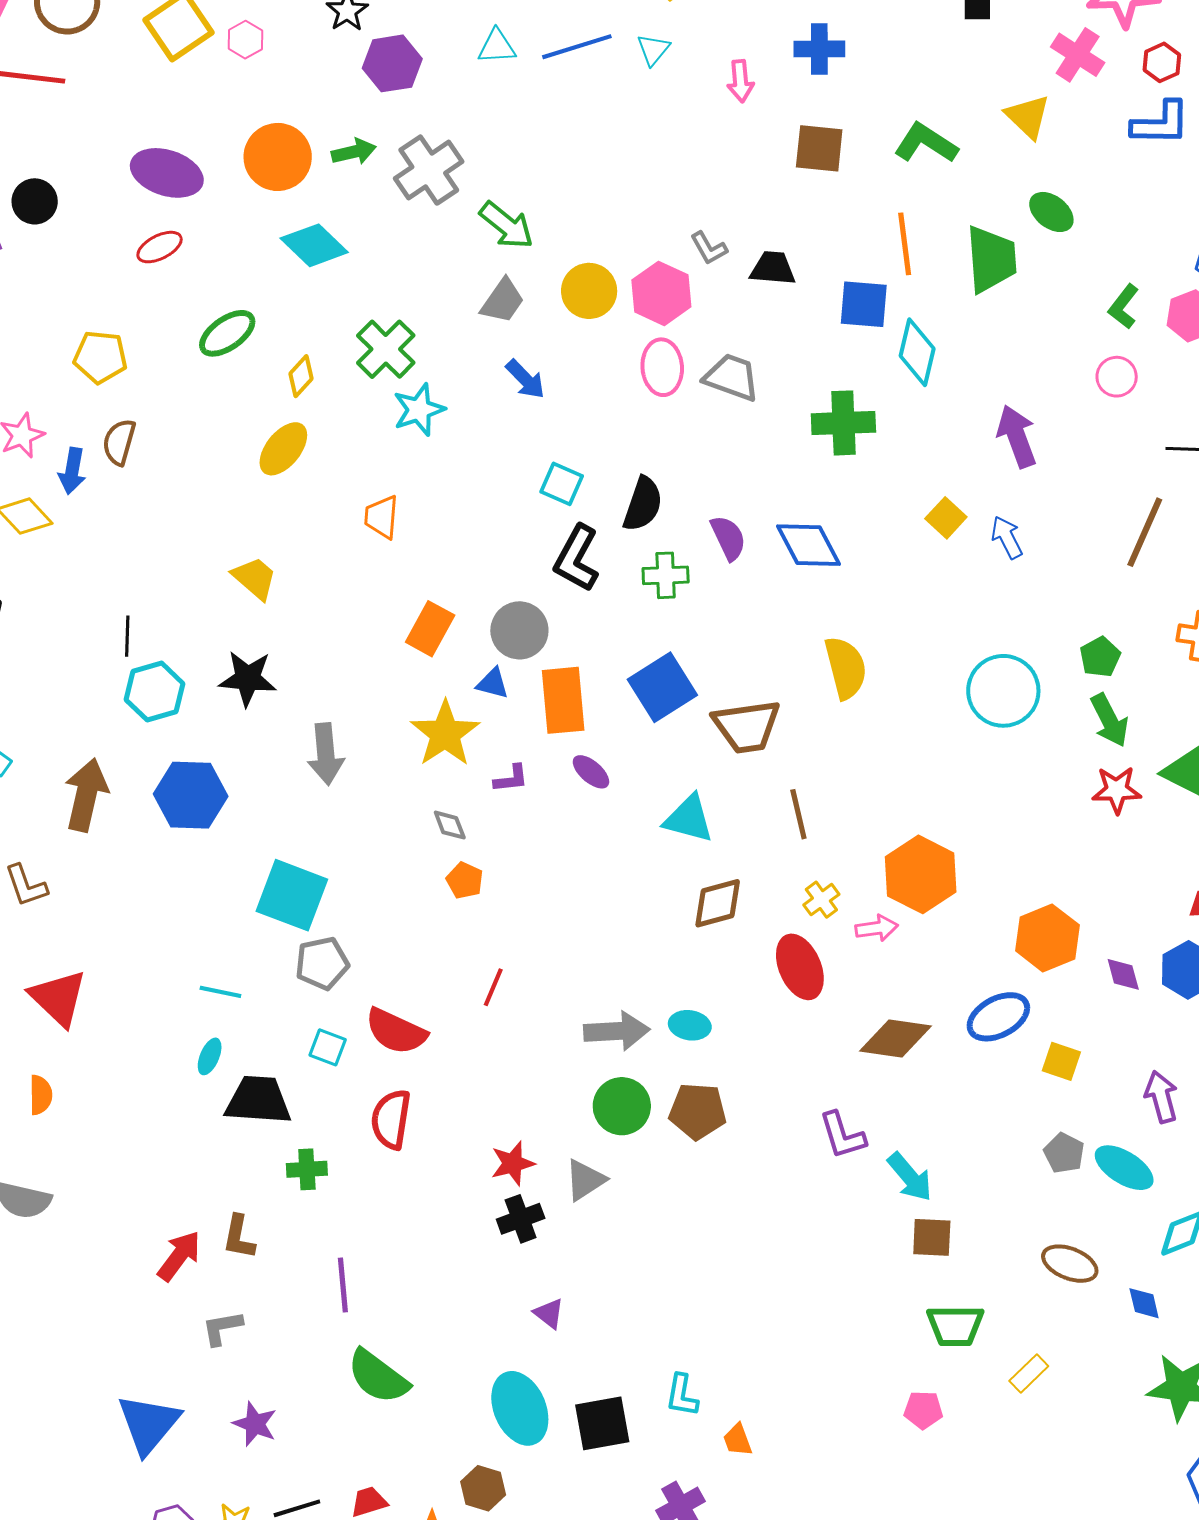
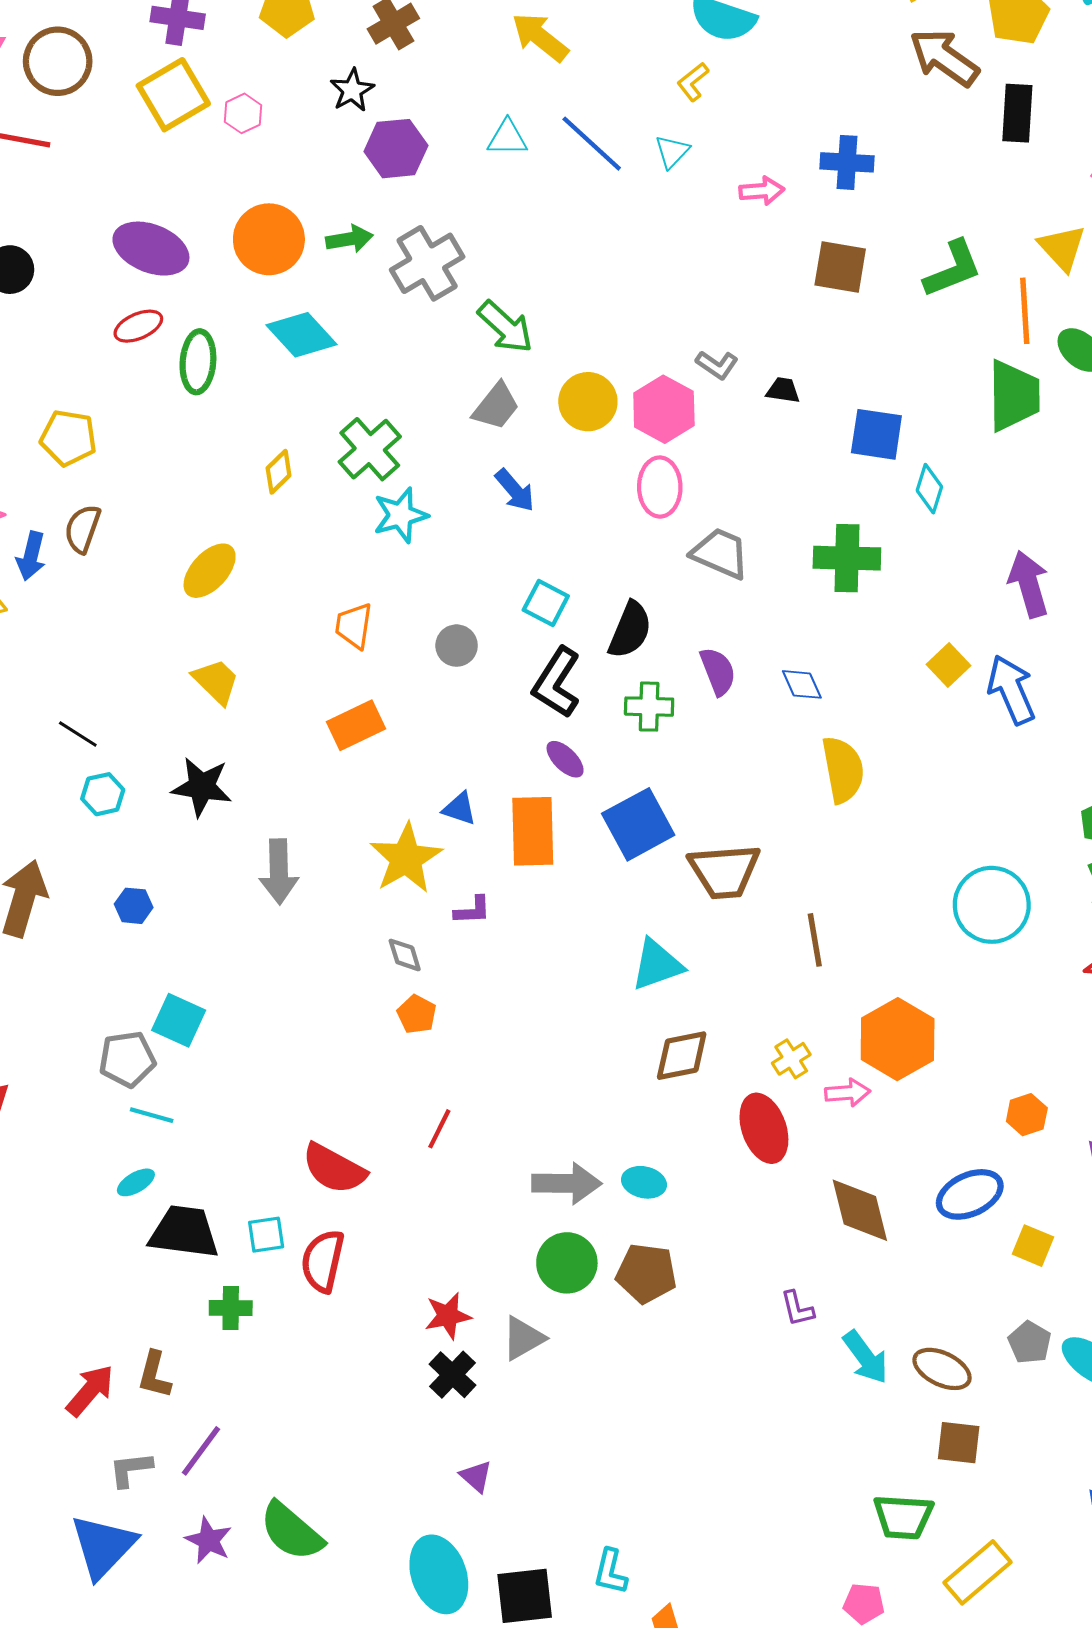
blue line: (577, 47) -> (592, 144), turned 56
pink arrow: (740, 81) -> (762, 191), turned -93
green L-shape: (926, 143) -> (953, 269), turned 122
orange line: (905, 244) -> (1025, 311), moved
gray L-shape: (709, 248) -> (717, 365), turned -30
black trapezoid: (773, 268) -> (783, 390), size x0.7
green ellipse: (227, 333) -> (198, 362), moved, turned -54
cyan diamond: (917, 352) -> (929, 489), size x0.7
gray trapezoid: (732, 377) -> (720, 553), moved
yellow ellipse: (283, 449) -> (210, 571), moved
blue arrow: (1007, 537) -> (1011, 690), size x1.5
blue diamond: (809, 545) -> (802, 684), size x0.6
orange rectangle: (430, 629) -> (356, 725), moved, turned 32
gray circle: (519, 630) -> (457, 646), moved, size x0.7
black line: (127, 636) -> (78, 734), turned -63
yellow semicircle: (846, 668) -> (843, 770), moved
cyan circle: (1003, 691) -> (992, 905), moved
cyan hexagon: (155, 692) -> (103, 794), size x0.7
purple ellipse: (591, 772) -> (565, 759), moved
blue hexagon: (191, 795) -> (134, 906), size x0.5
brown line: (798, 814) -> (815, 940), moved
cyan triangle: (689, 819) -> (657, 965), turned -38
cyan square: (292, 895) -> (179, 1020), moved, size x0.7
orange hexagon: (1047, 938) -> (1027, 1115), size x0.6
gray pentagon: (322, 963) -> (127, 1059), moved
brown diamond: (896, 1039) -> (860, 1210), turned 64
cyan square: (328, 1047) -> (266, 1235), moved, turned -33
cyan ellipse: (210, 1056) -> (136, 1182), turned 33
purple L-shape: (842, 1135) -> (797, 1309), size x0.7
black cross: (521, 1219) -> (452, 1375), turned -30
brown square: (932, 1237) -> (959, 1443), moved
brown ellipse: (1070, 1264) -> (942, 1369), moved
purple line: (343, 1285) -> (201, 1451), moved, turned 38
yellow rectangle: (1029, 1374) -> (978, 1572), size x1.6
blue triangle: (149, 1424) -> (103, 1546), moved
purple star: (255, 1424) -> (209, 1540), moved

